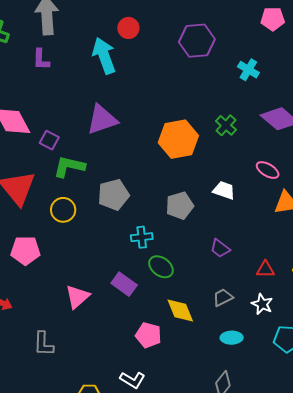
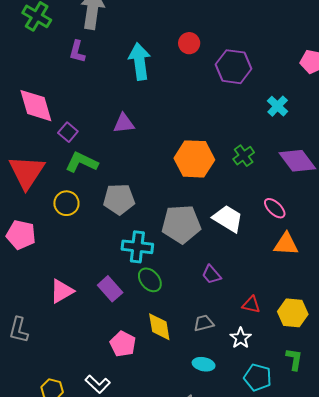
red circle: (128, 28) -> (189, 43), moved
purple triangle: (102, 120) -> (124, 123), size x0.7
white trapezoid: (224, 190) -> (228, 219), size x1.4
gray pentagon: (180, 206) -> (181, 224), size x1.4
cyan cross: (142, 237) -> (137, 247), size x1.4

